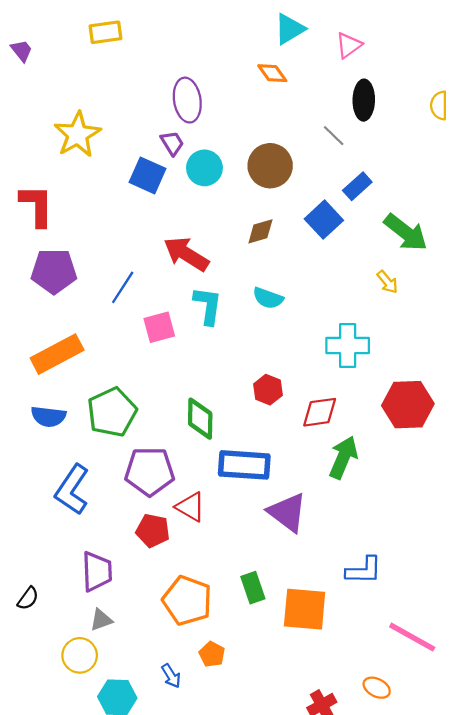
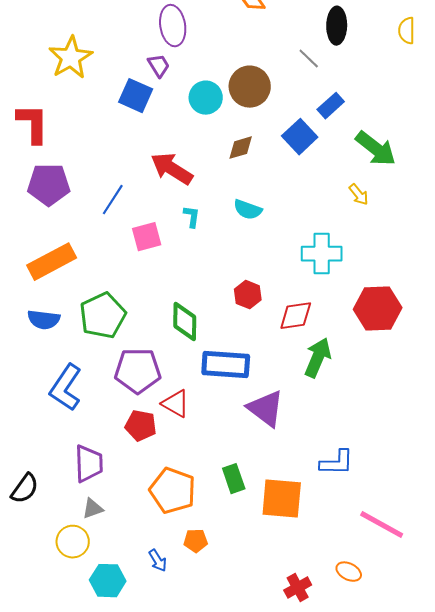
cyan circle: (204, 168) -> (206, 98), moved
cyan L-shape: (208, 306) -> (192, 217), size x0.6
black semicircle: (28, 598) -> (25, 489), size x1.4
orange pentagon: (212, 654) -> (196, 541), turned -30

